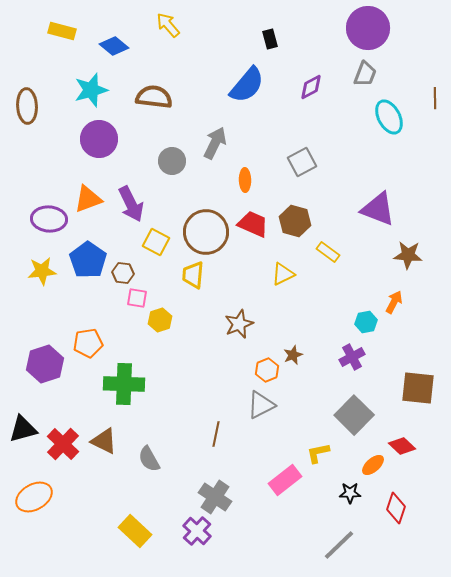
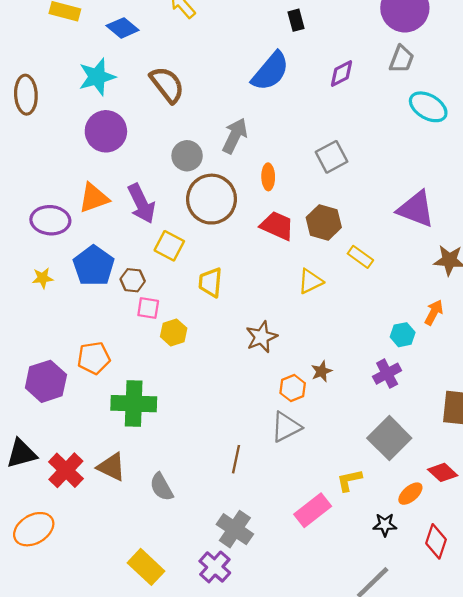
brown semicircle: (154, 97) -> (167, 85), turned 45
cyan ellipse: (389, 117) -> (428, 107), turned -32
brown circle: (206, 232) -> (211, 199), moved
yellow star: (42, 271) -> (43, 278), size x0.7

